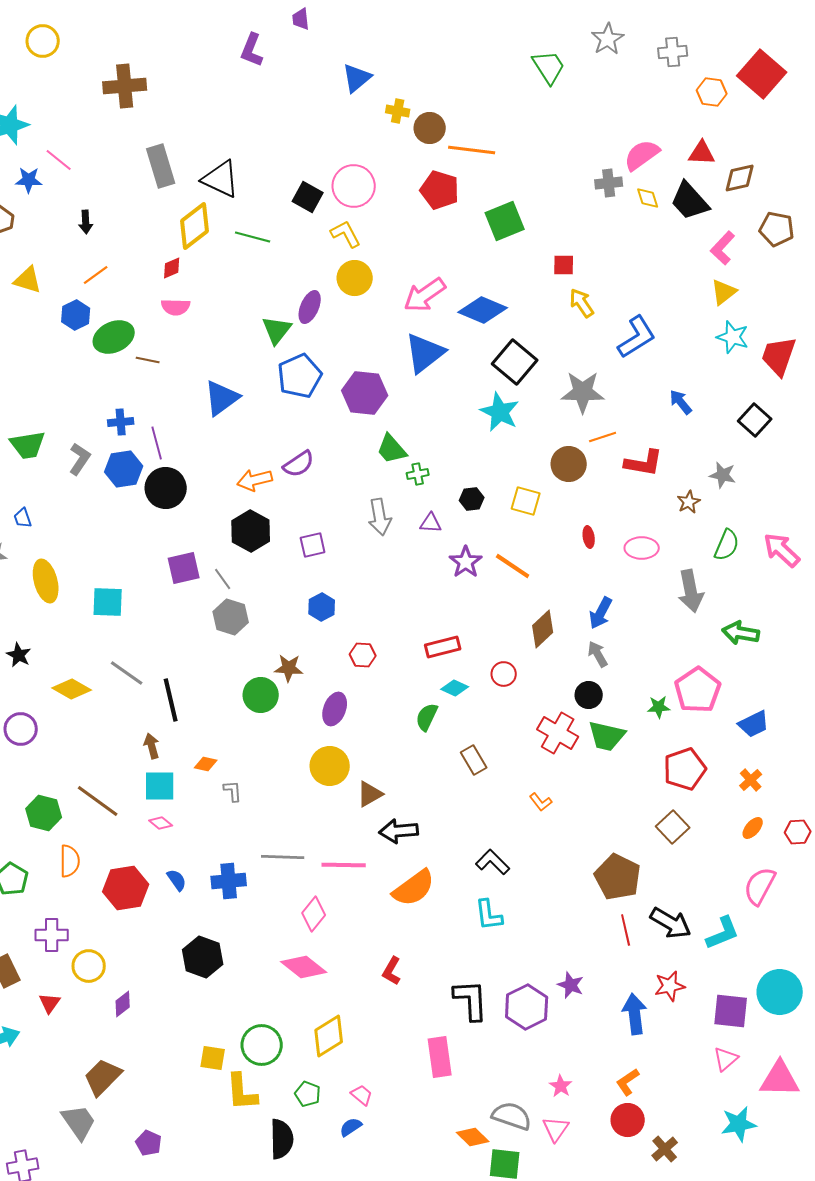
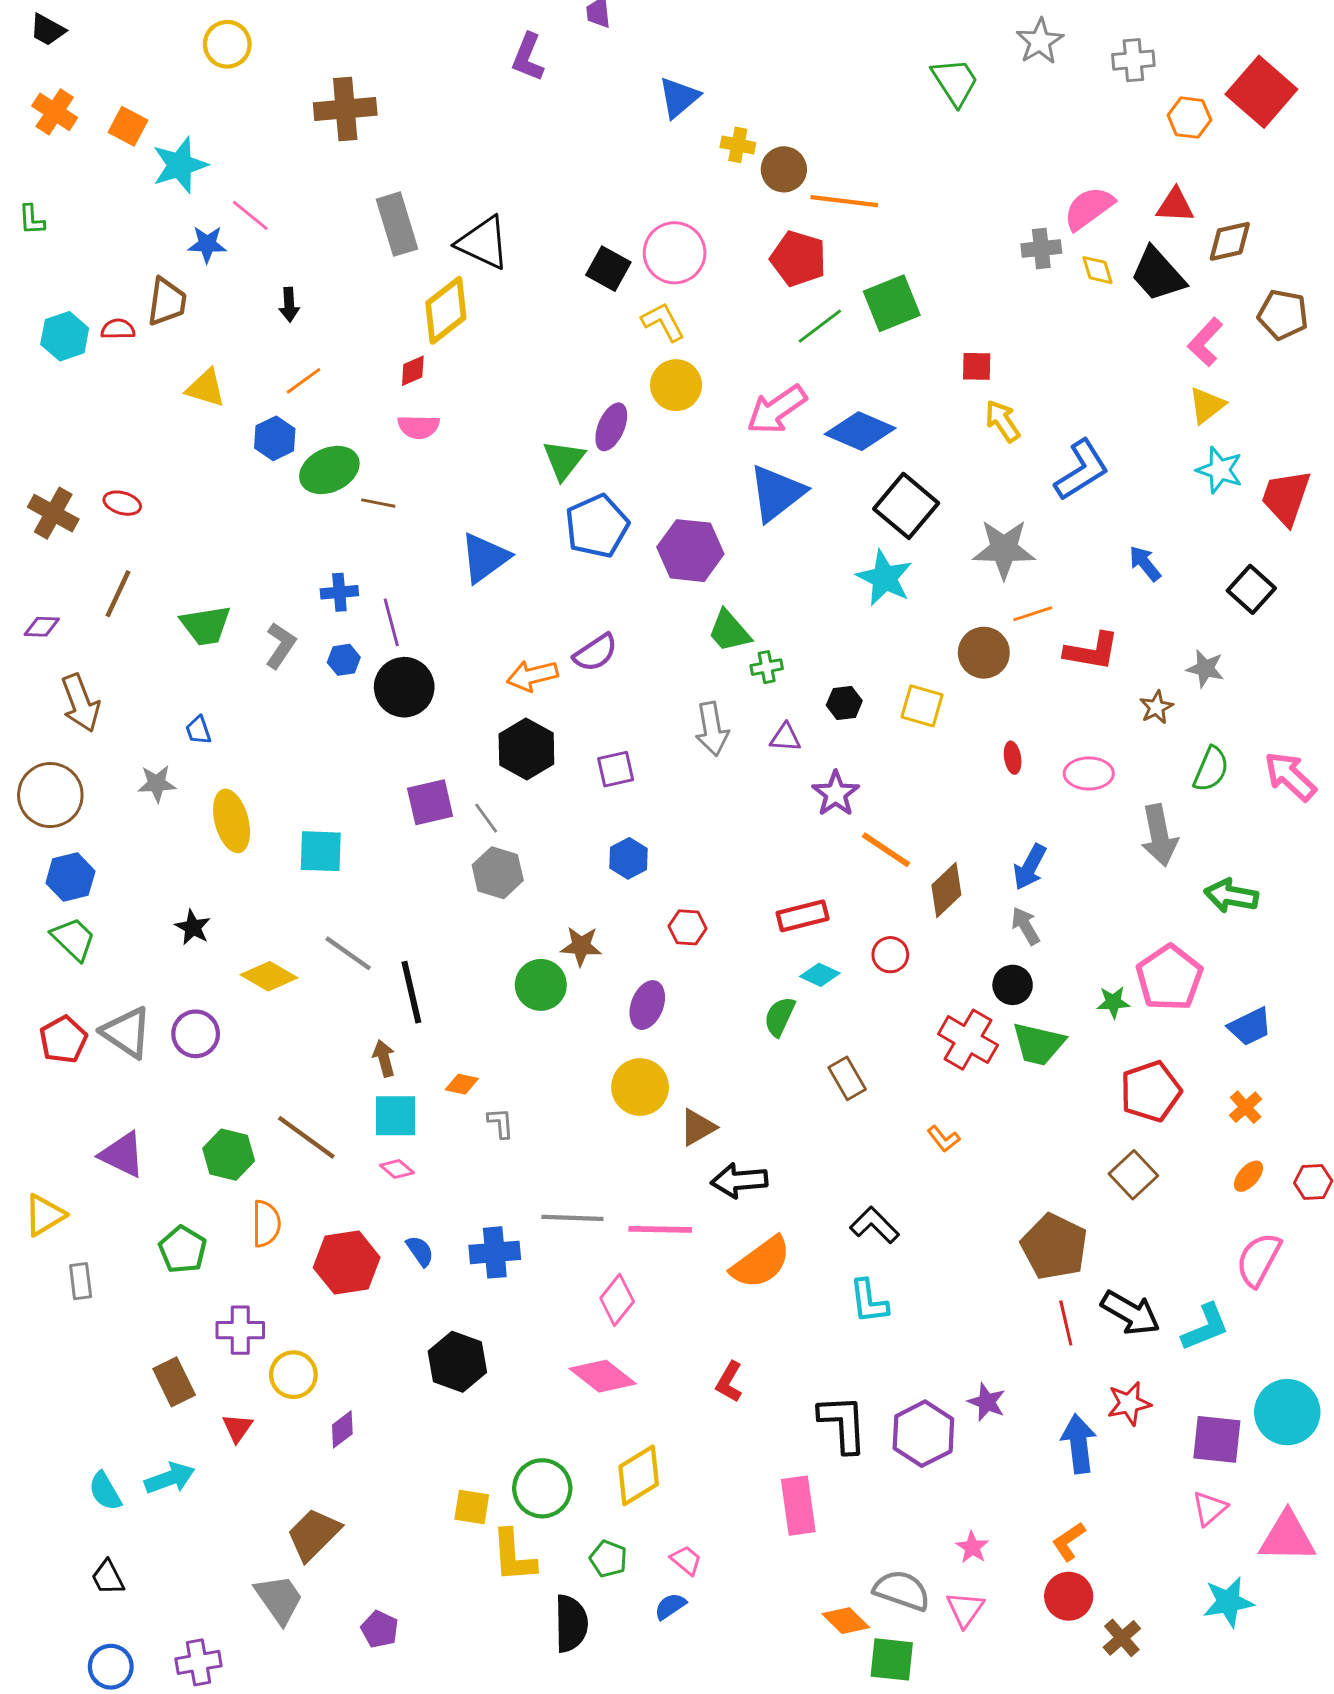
green line: (253, 237) -> (820, 326), moved, turned -52
blue hexagon: (124, 469) -> (344, 660), size x0.6
orange line: (513, 566) -> (886, 850), moved

